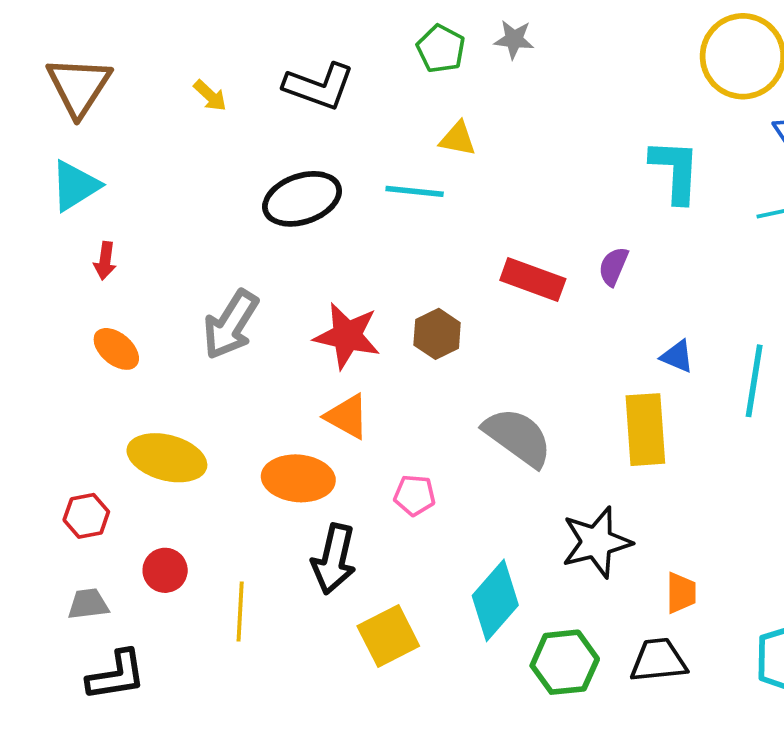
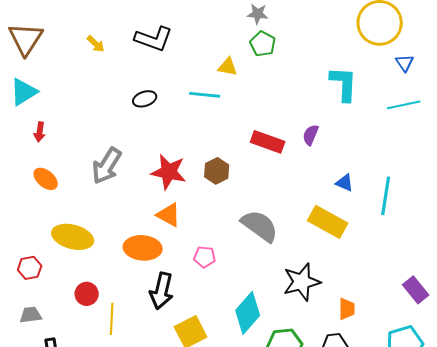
green pentagon: (441, 49) -> (263, 44), moved
black ellipse: (302, 199) -> (145, 99), size x0.6
yellow rectangle: (645, 430) -> (328, 222), turned -57
red circle: (165, 570) -> (87, 294), moved

